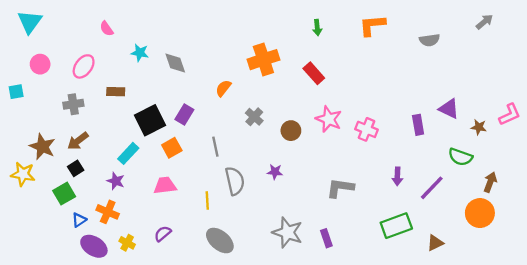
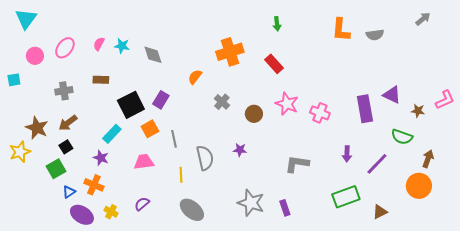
orange L-shape: (372, 25) -> (341, 30), moved, turned -80
pink semicircle: (107, 29) -> (99, 44), moved, turned 64
pink ellipse: (84, 66) -> (65, 48), moved
purple rectangle: (418, 125) -> (365, 109), size x1.5
gray line: (215, 147) -> (174, 139), moved
yellow star: (23, 174) -> (20, 152), turned -30

